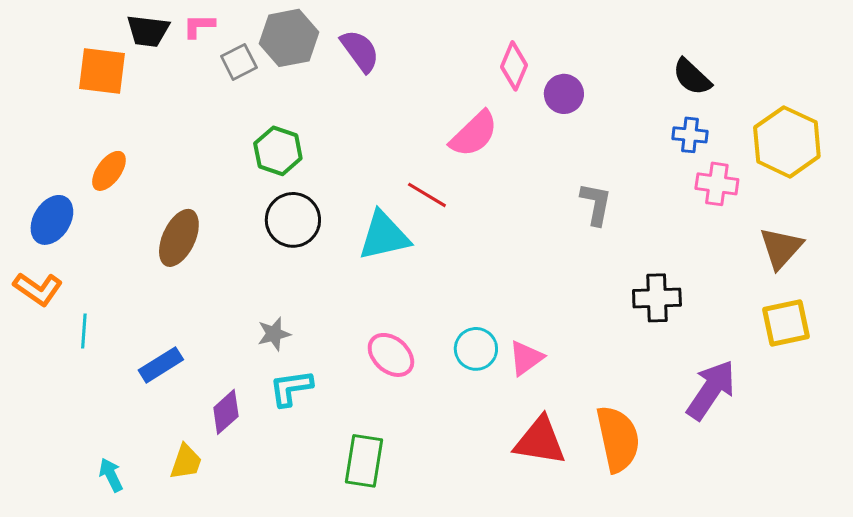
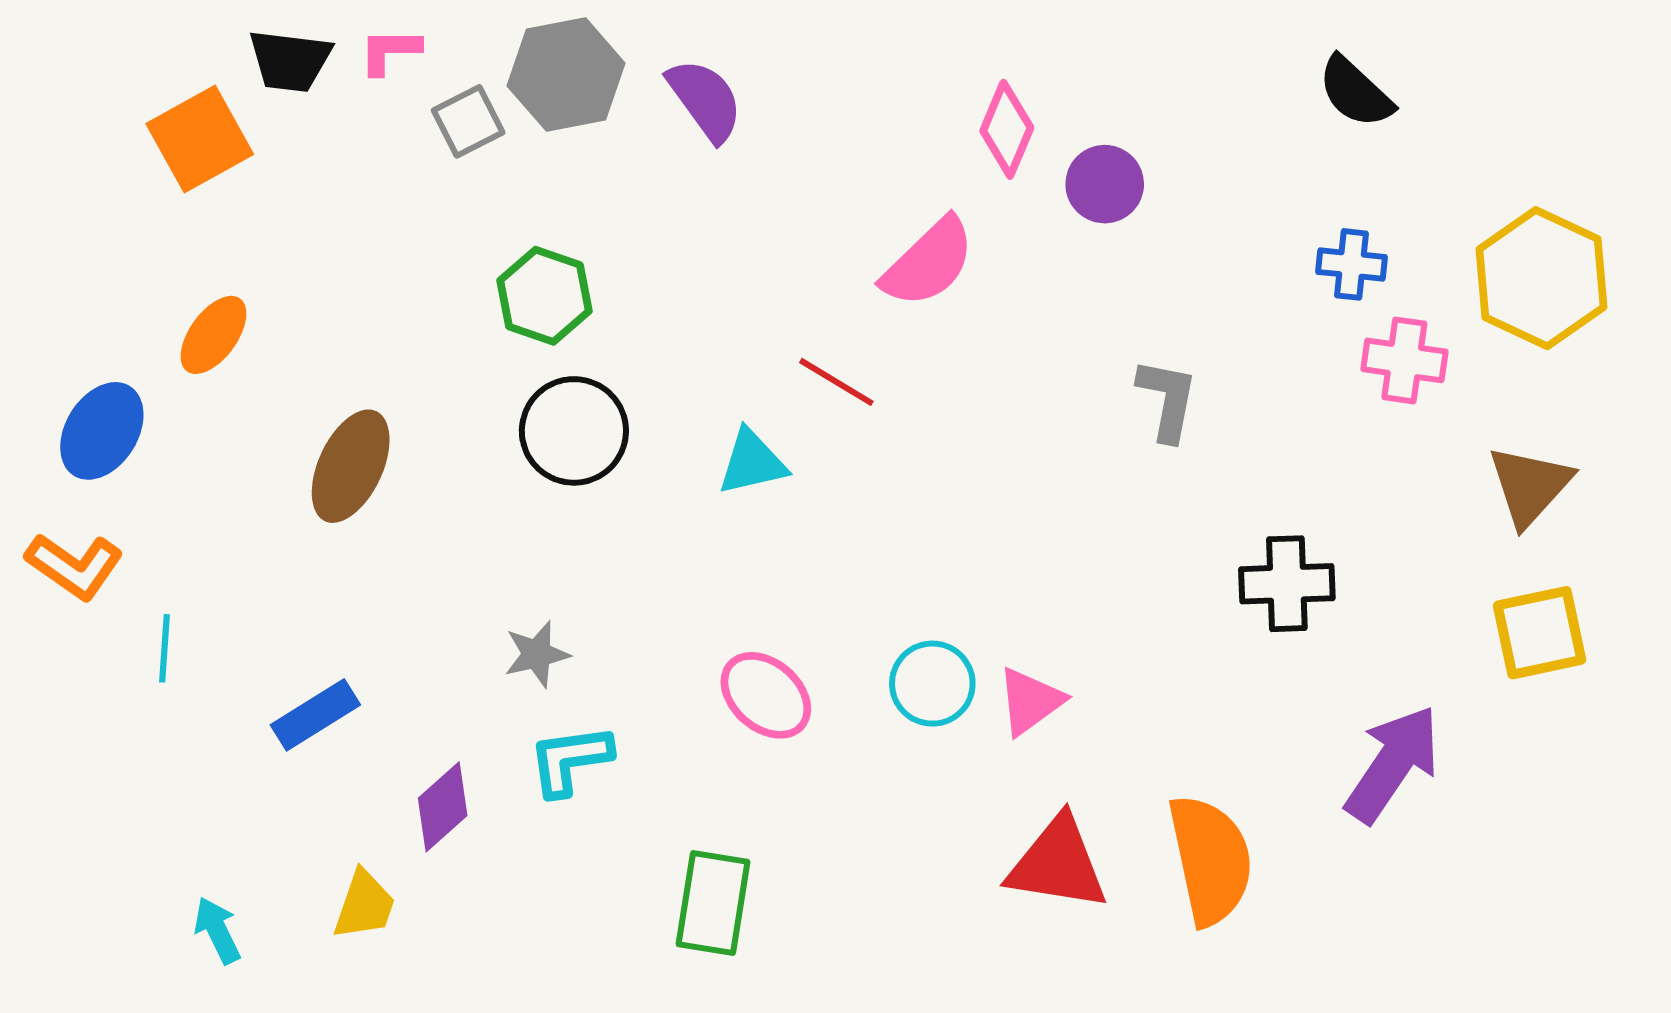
orange square: (102, 71) -> (200, 139), turned -36
black semicircle: (692, 77) -> (1355, 92), moved
cyan triangle: (384, 236) -> (752, 462), size x0.7

